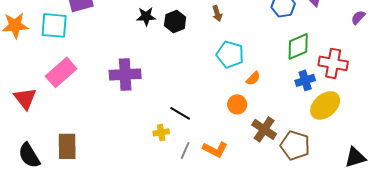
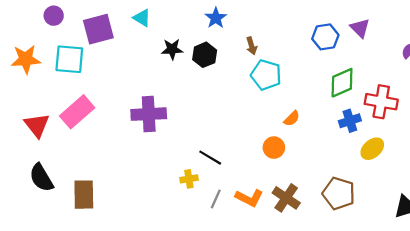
cyan pentagon: (230, 54) -> (266, 75), moved
red triangle: (25, 98) -> (37, 125), moved
yellow ellipse: (325, 105) -> (372, 149), size x0.7
brown cross: (264, 129) -> (286, 198), moved
black semicircle: (29, 155) -> (41, 178), moved

